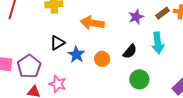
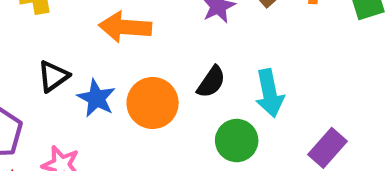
cyan arrow: (158, 43) -> (270, 93), moved
orange circle: (102, 59) -> (153, 103), size x1.5

